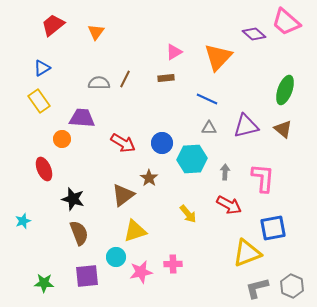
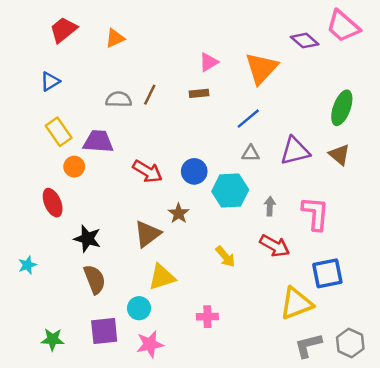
orange triangle: (96, 32) -> (115, 38), turned 30
blue line: (207, 99) -> (248, 119), turned -65
yellow rectangle: (39, 101) -> (59, 132), moved
pink star: (141, 272) -> (150, 344), moved

